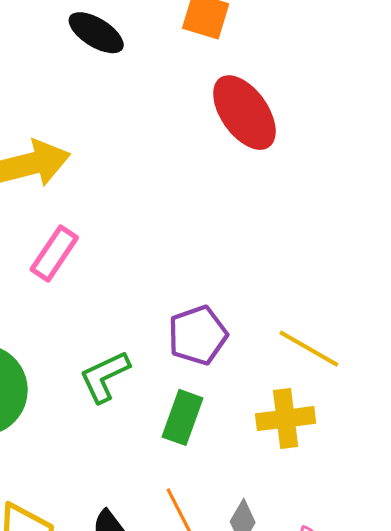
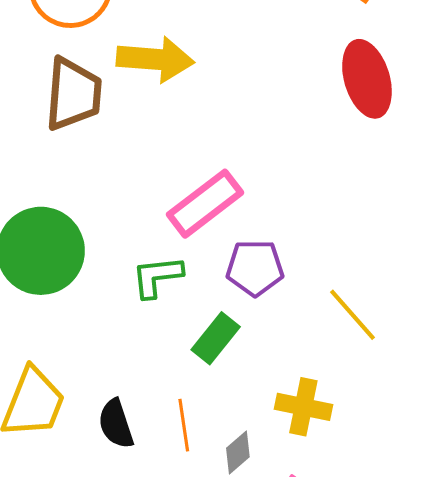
pink rectangle: (54, 254) -> (205, 204), moved, size x1.4
yellow cross: (286, 419) -> (303, 407), moved

